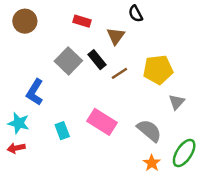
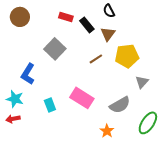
brown triangle: (116, 36) -> (108, 34), moved
black rectangle: (97, 60) -> (87, 25), moved
gray semicircle: (149, 131) -> (120, 105), turned 110
orange star: (152, 163) -> (107, 131), moved

